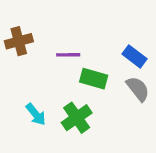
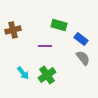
purple line: (68, 55) -> (45, 46), moved
green rectangle: (94, 79) -> (59, 25), moved

